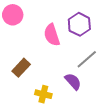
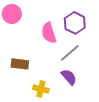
gray line: (87, 59) -> (70, 53), moved
brown rectangle: (21, 68) -> (20, 64), turned 54

